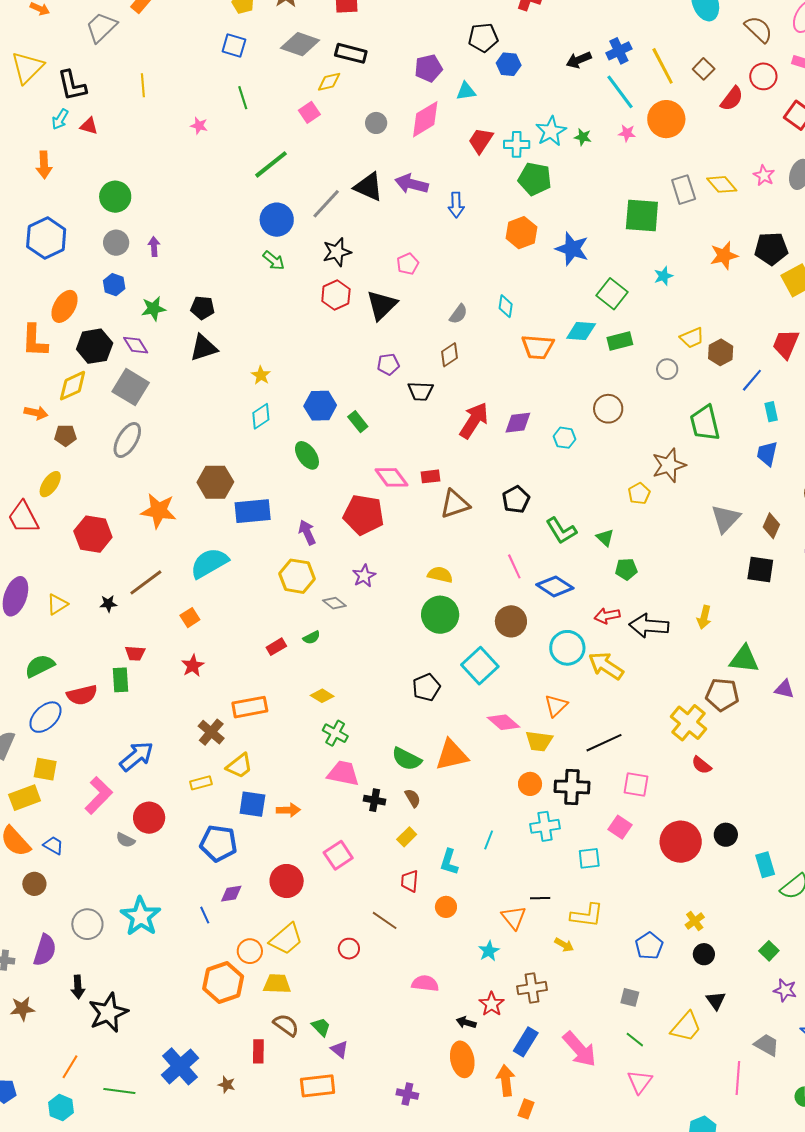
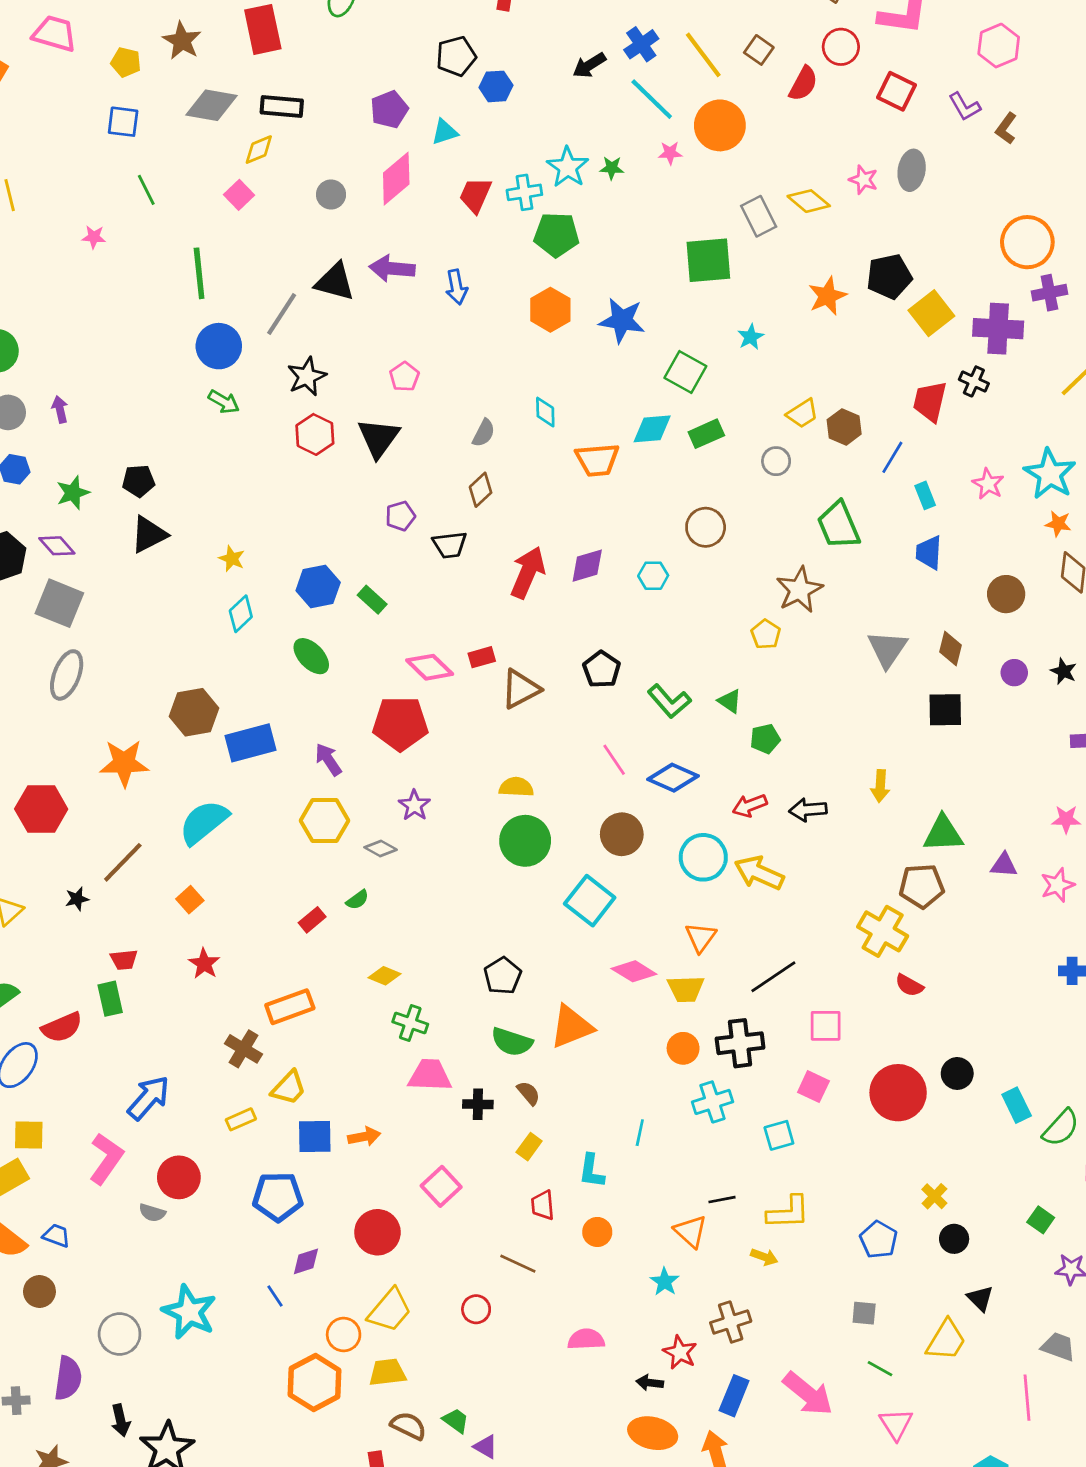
green line: (271, 164) -> (199, 273), turned -48
black arrow: (649, 626) -> (808, 810), size x0.7
black pentagon: (426, 687) -> (503, 976), moved
orange ellipse: (462, 1059) -> (653, 1433), turned -56

